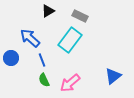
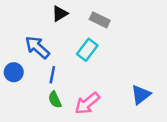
cyan rectangle: (70, 40) -> (87, 50), size x0.7
blue line: (42, 60) -> (52, 75), turned 32

